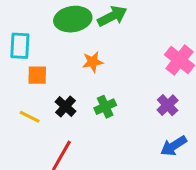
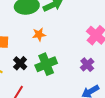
green cross: (105, 107) -> (46, 64), size x1.5

